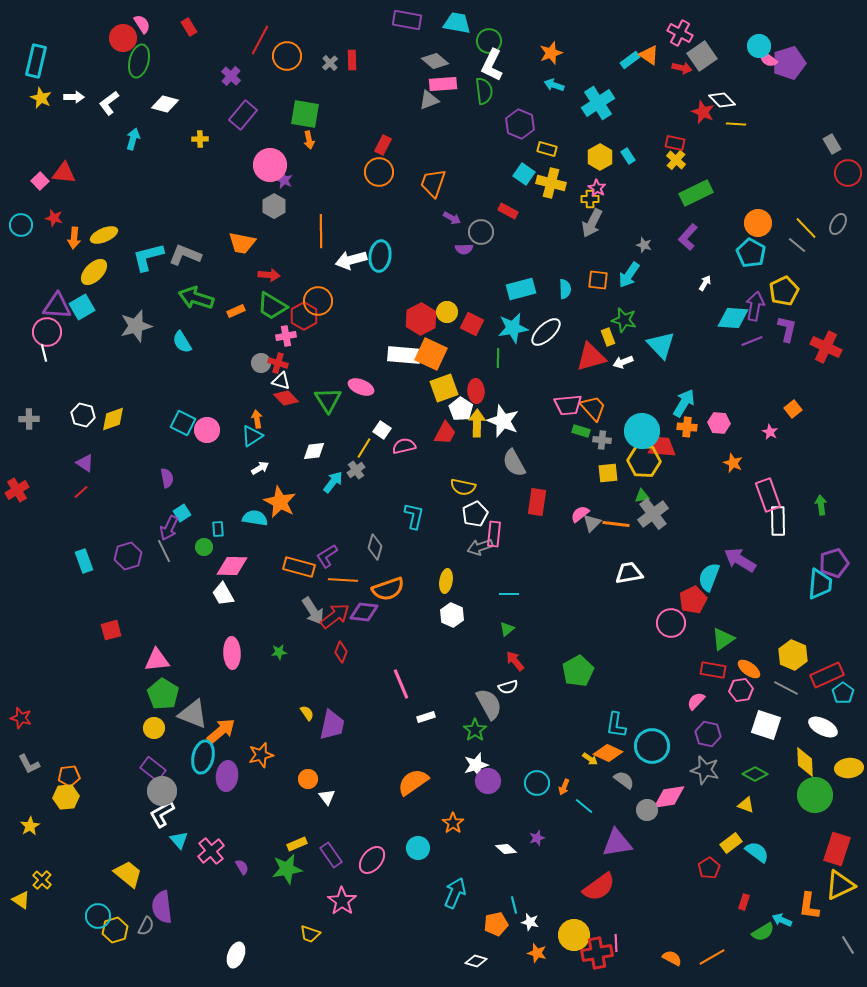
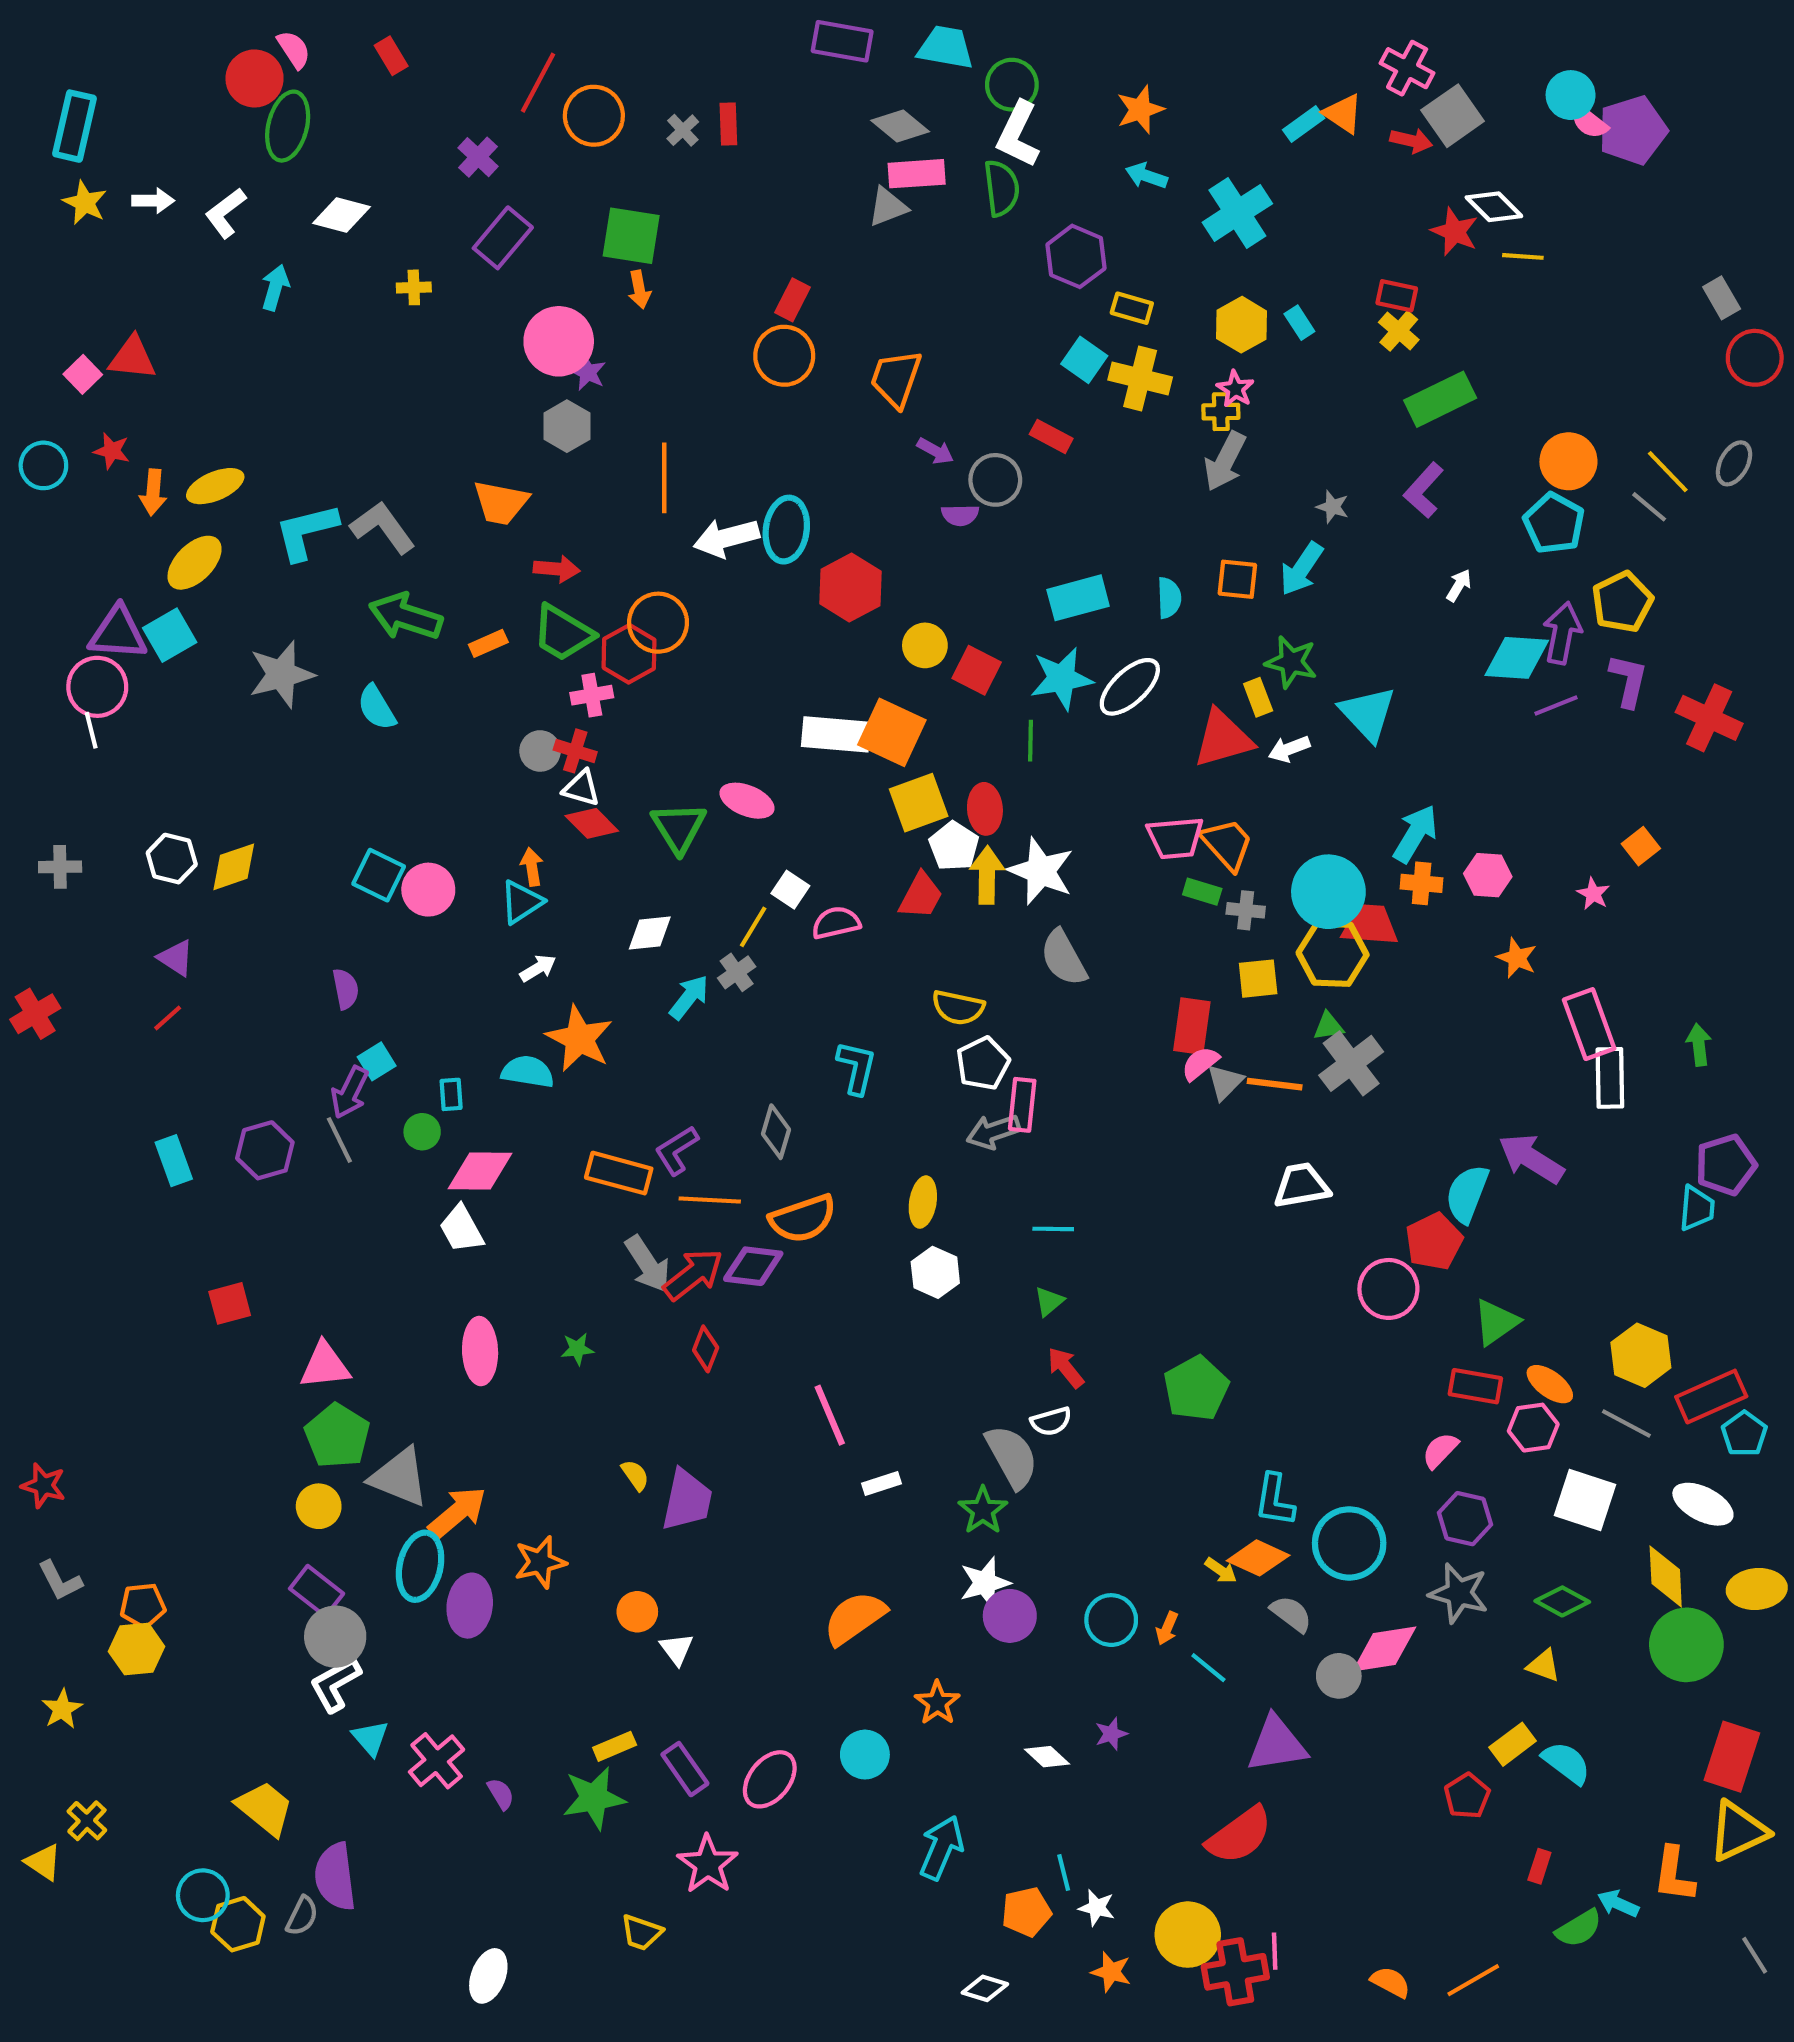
gray L-shape: (185, 255) -> (383, 527), turned 32
red hexagon: (421, 319) -> (850, 588), moved
red rectangle: (537, 502) -> (1192, 1026), moved
cyan trapezoid: (820, 584) -> (1697, 1208), size x0.7

